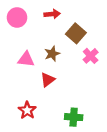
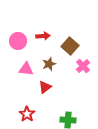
red arrow: (52, 14) -> (43, 36), moved
pink circle: (17, 17) -> (18, 41), moved

